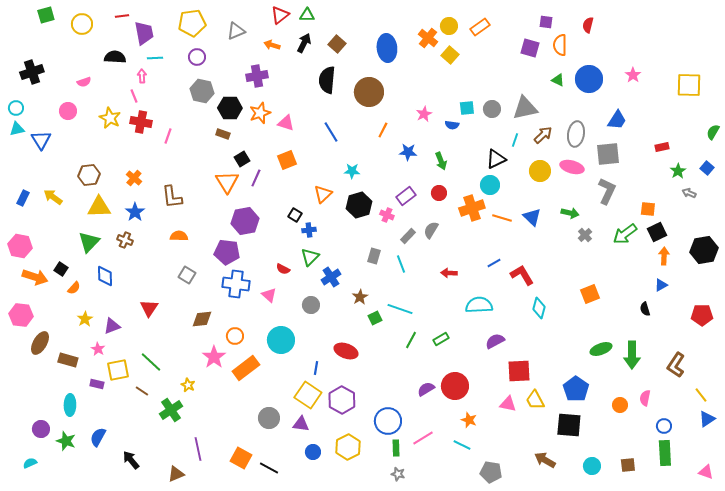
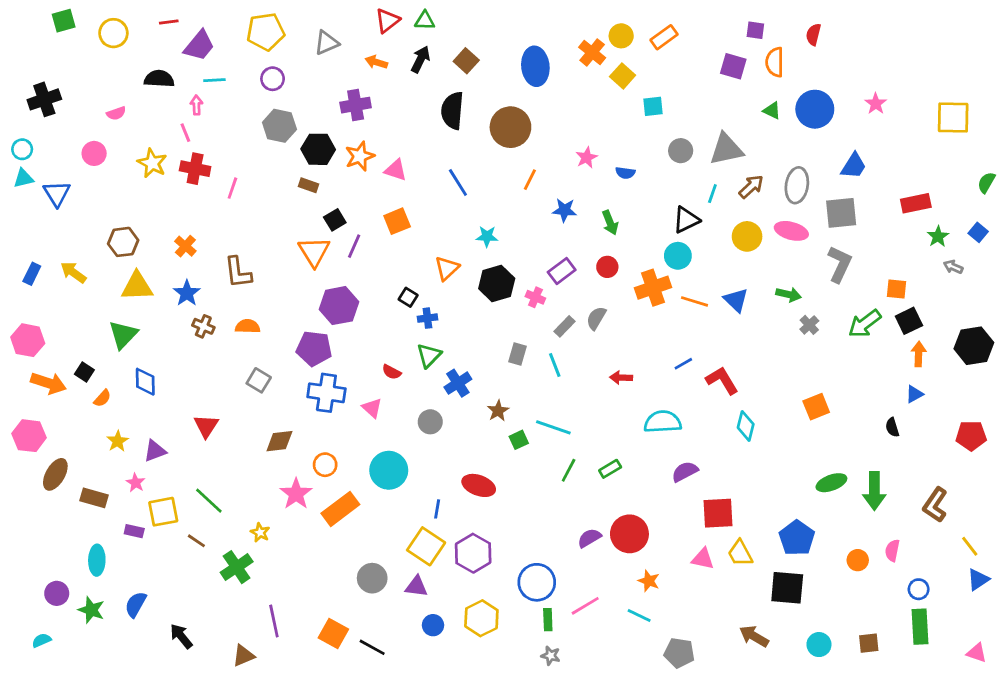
purple trapezoid: (144, 33) -> (199, 46), turned 50
cyan square: (467, 108) -> (653, 106), moved
red rectangle: (662, 147) -> (916, 203), size x1.5
brown cross: (125, 240) -> (203, 326), moved

